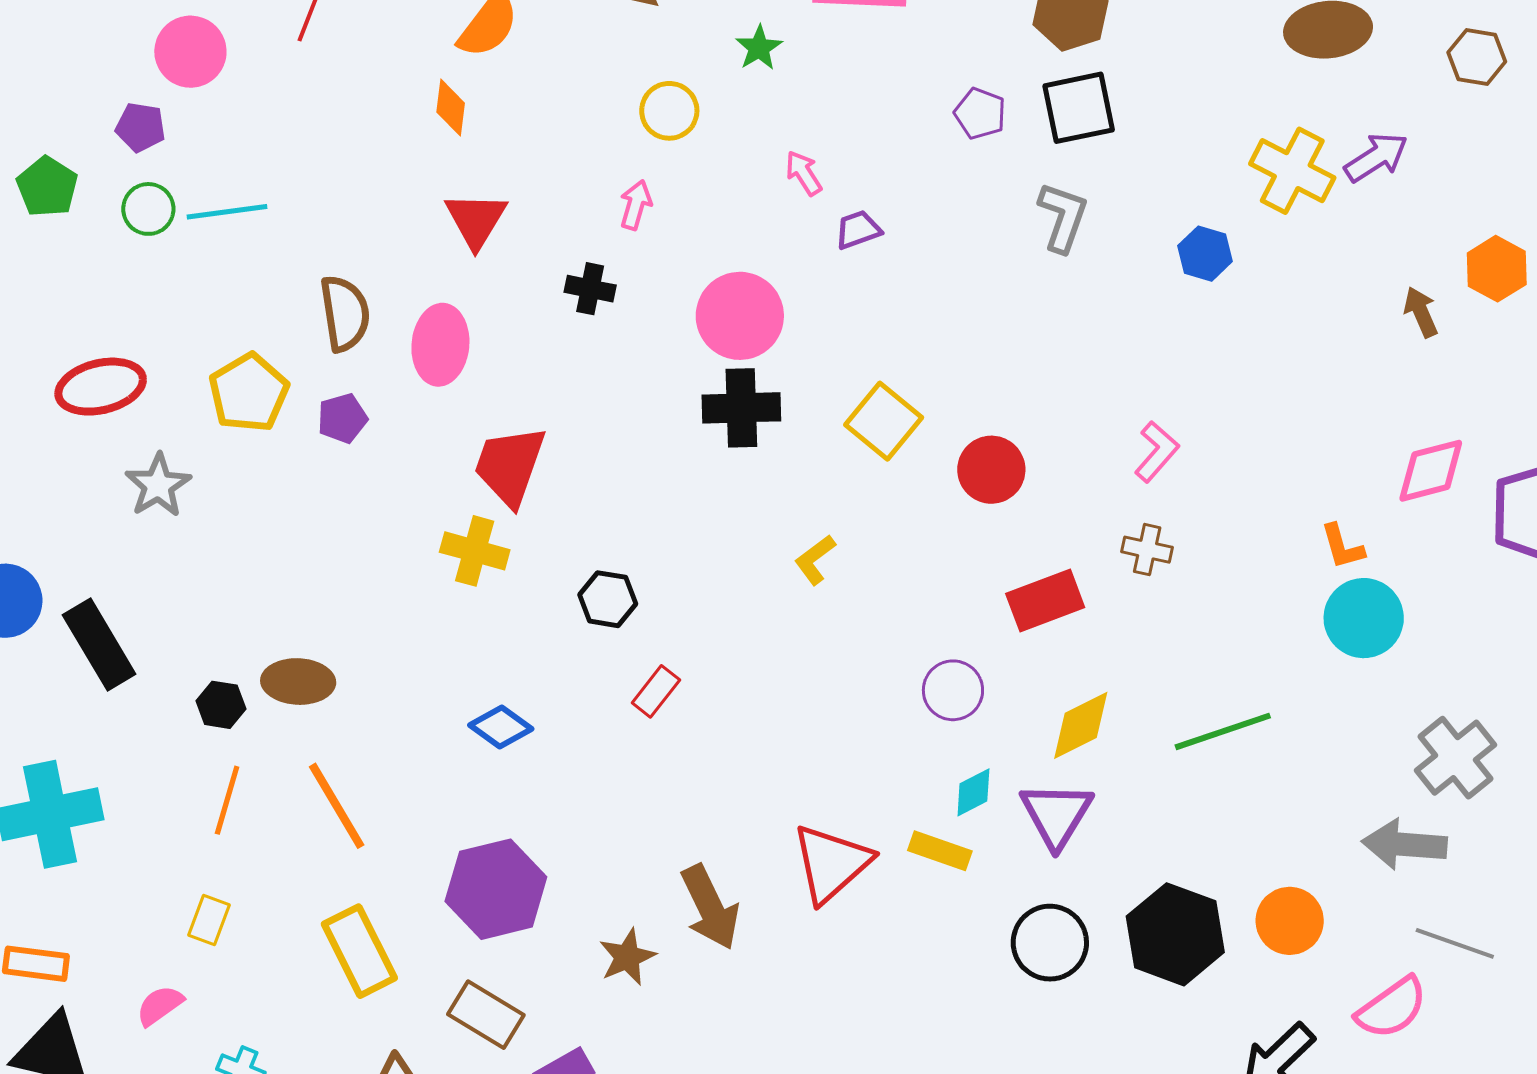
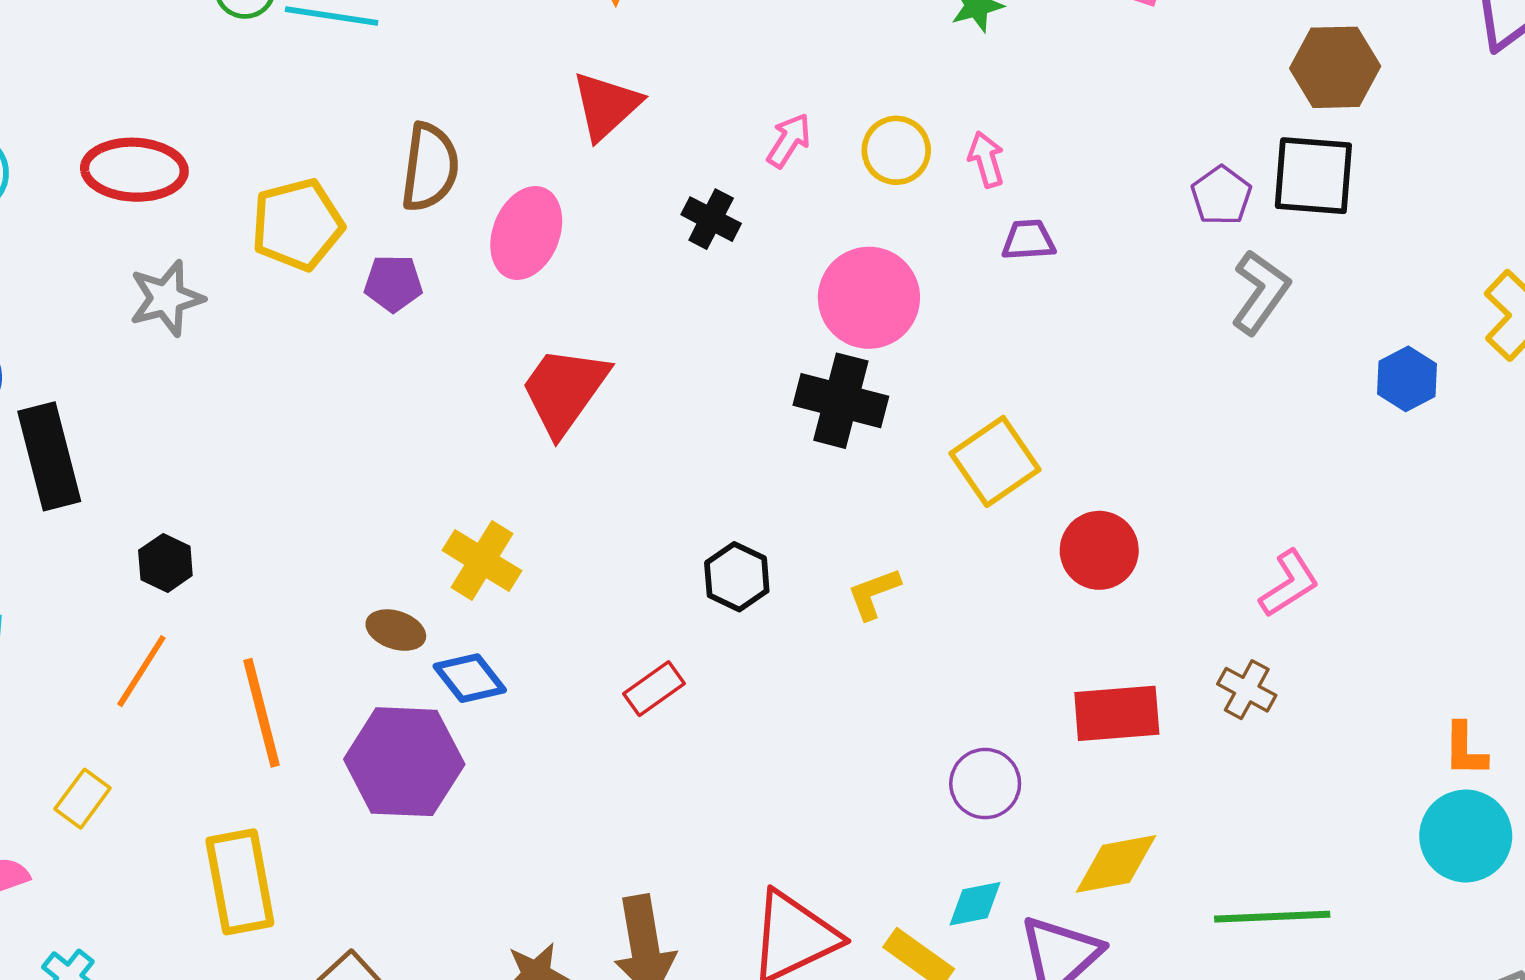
yellow circle: (669, 111) -> (896, 150), moved
purple pentagon: (980, 113) -> (1221, 196), moved
yellow cross: (475, 551) -> (482, 561), moved
black hexagon: (608, 599) -> (737, 577), moved
brown ellipse: (298, 682) -> (396, 630), moved, size x0.7
purple hexagon: (496, 889) -> (404, 762), moved

